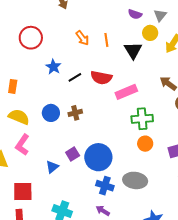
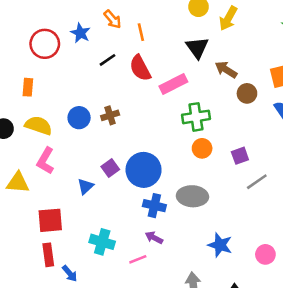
red circle: (31, 38) -> (45, 44), moved
orange line: (106, 40) -> (141, 32), moved
black triangle: (133, 50) -> (197, 48), moved
blue star: (53, 67) -> (80, 33), moved
black line: (75, 77) -> (107, 60), moved
red semicircle: (101, 78) -> (140, 68), turned 55

